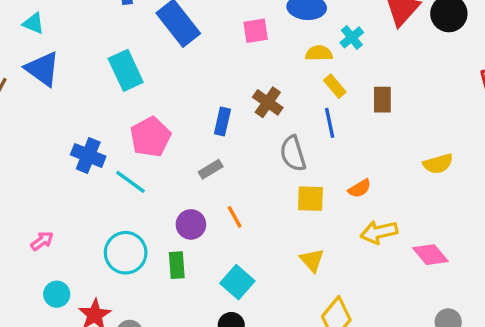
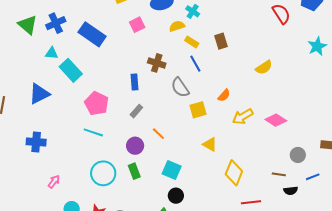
cyan triangle: (33, 23) -> (52, 53), moved
blue triangle: (42, 69) -> (39, 94), moved, turned -45
blue cross: (88, 155) -> (36, 142), moved

